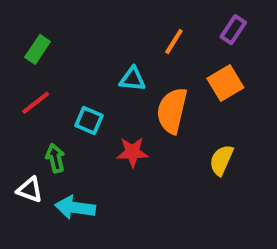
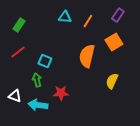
cyan triangle: (132, 79) -> (65, 17), moved
red star: (132, 152) -> (61, 93), moved
green arrow: (55, 158) -> (37, 80), moved

